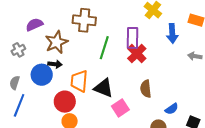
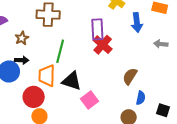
brown star: (57, 42) -> (22, 38), size x0.6
green line: (104, 48) -> (60, 51), moved
brown semicircle: (146, 89) -> (130, 76), moved, turned 42
blue semicircle: (172, 109) -> (141, 98), turned -40

